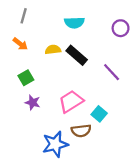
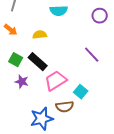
black rectangle: (77, 55) -> (38, 62), moved
green square: (26, 78) -> (16, 60), turned -32

